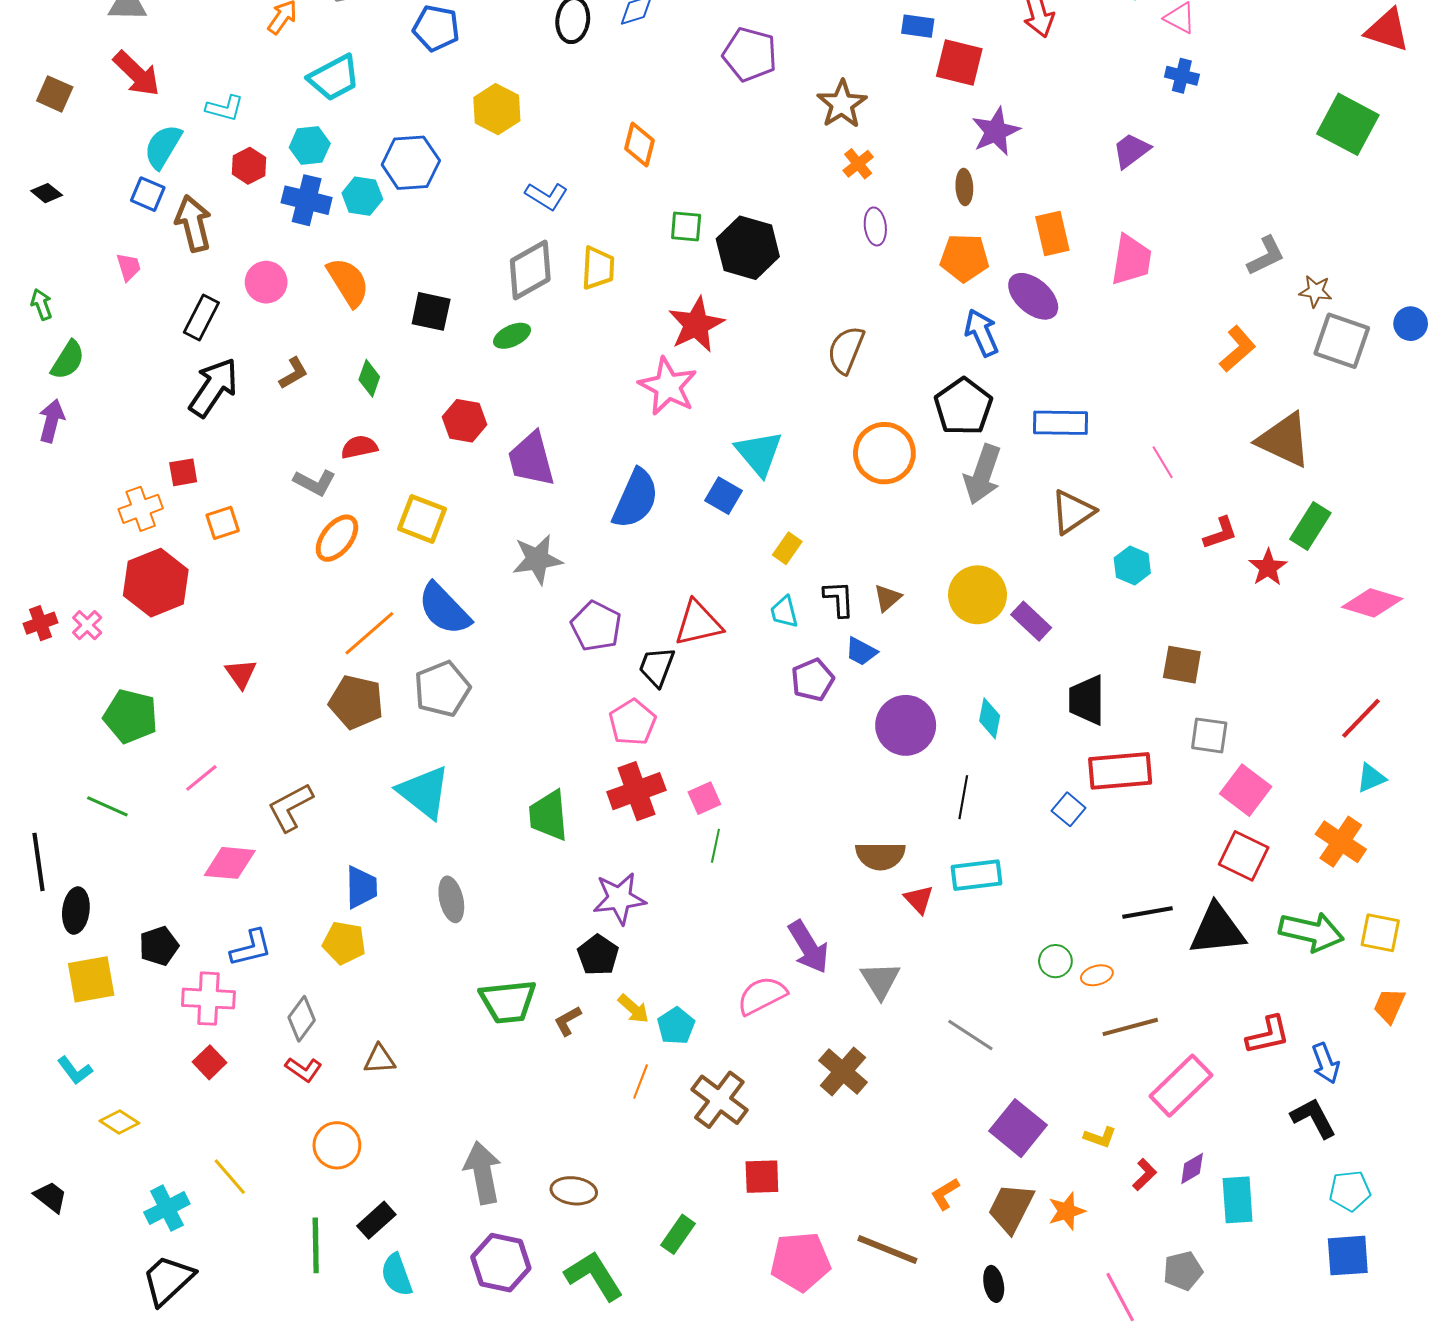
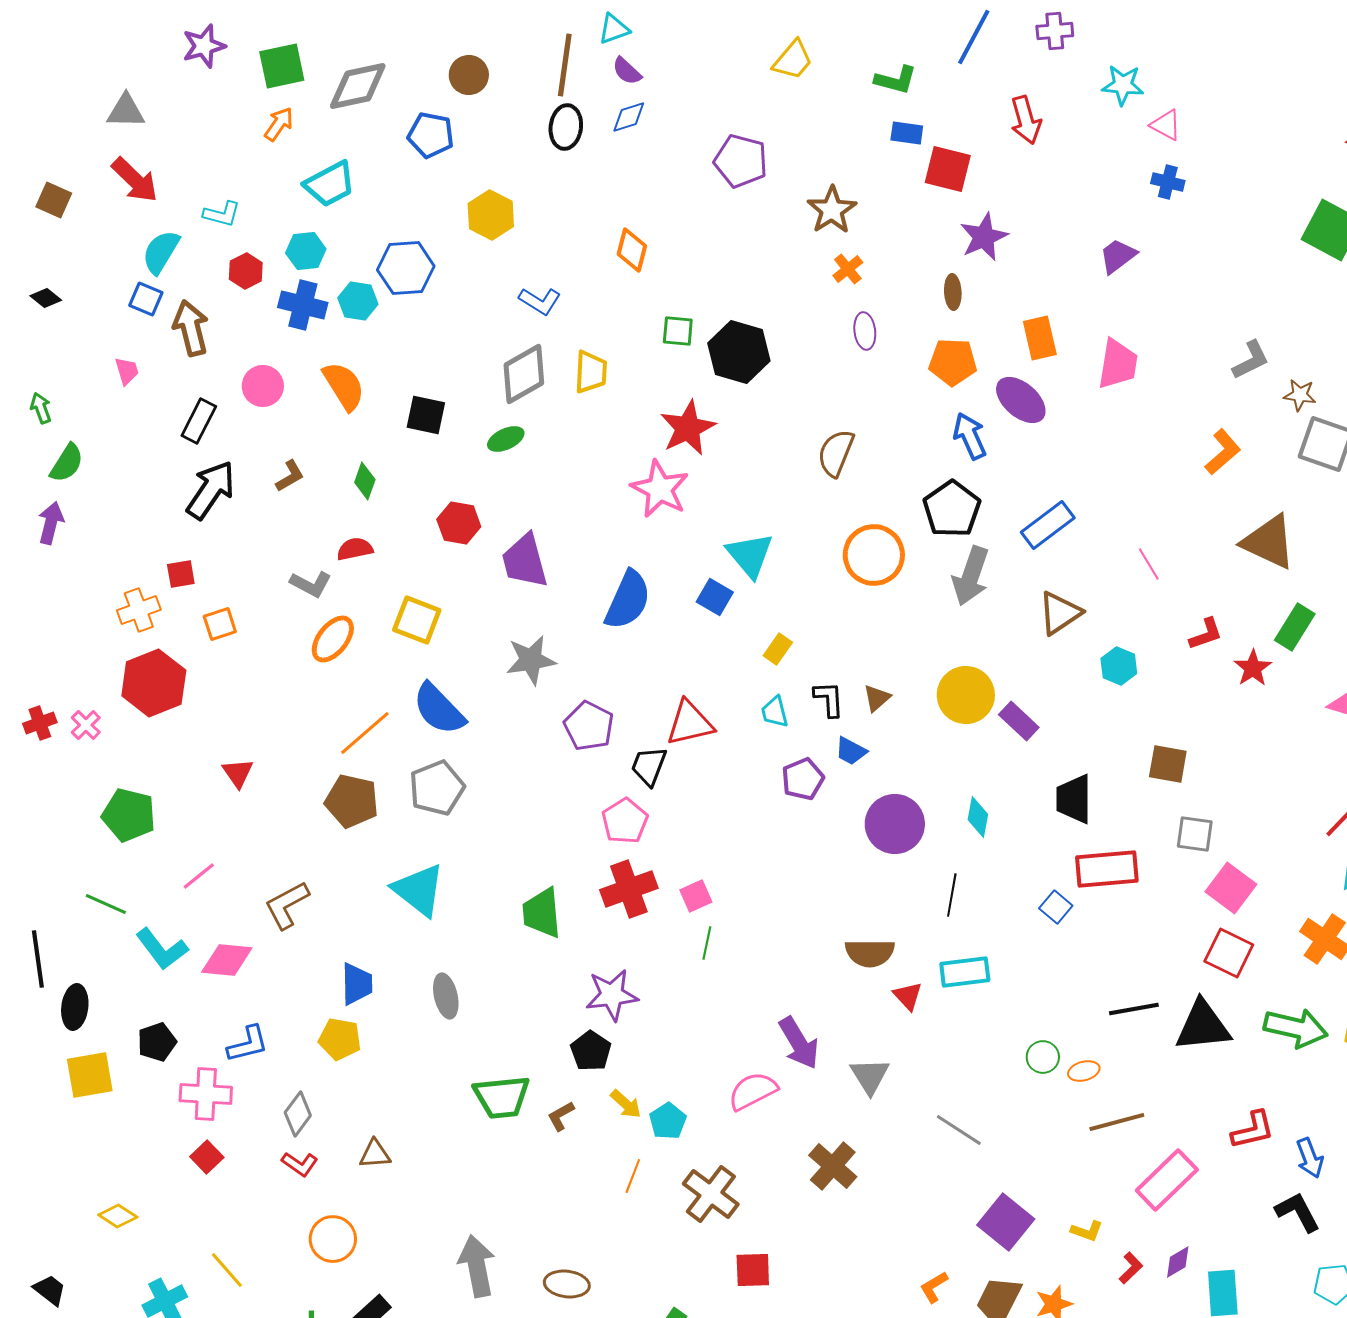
blue rectangle: (1060, 423) -> (1048, 525), turned -38
cyan L-shape: (75, 1070) -> (162, 949), moved, size x1.5

